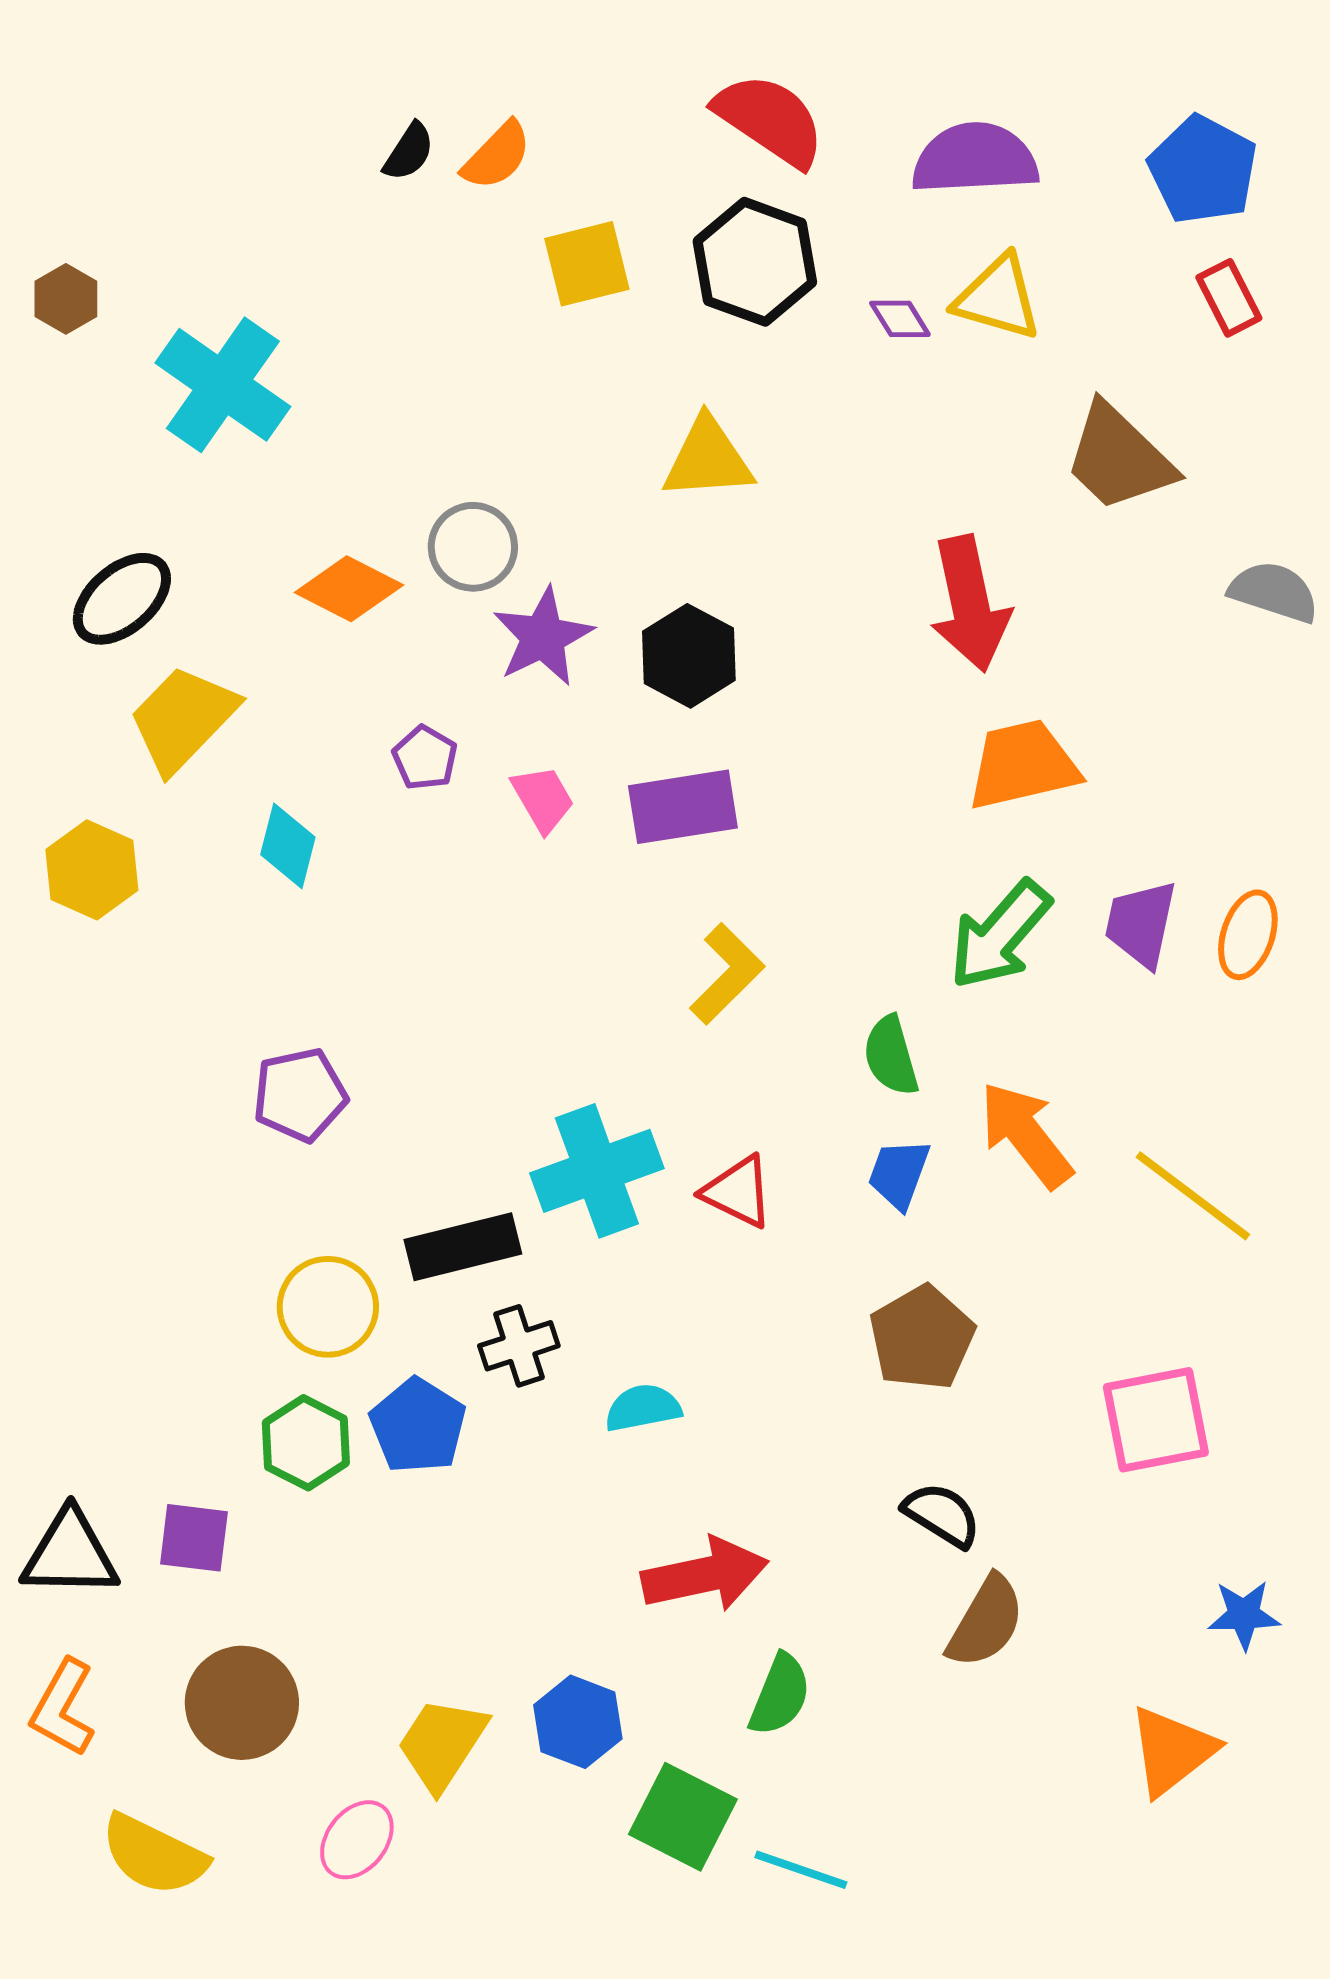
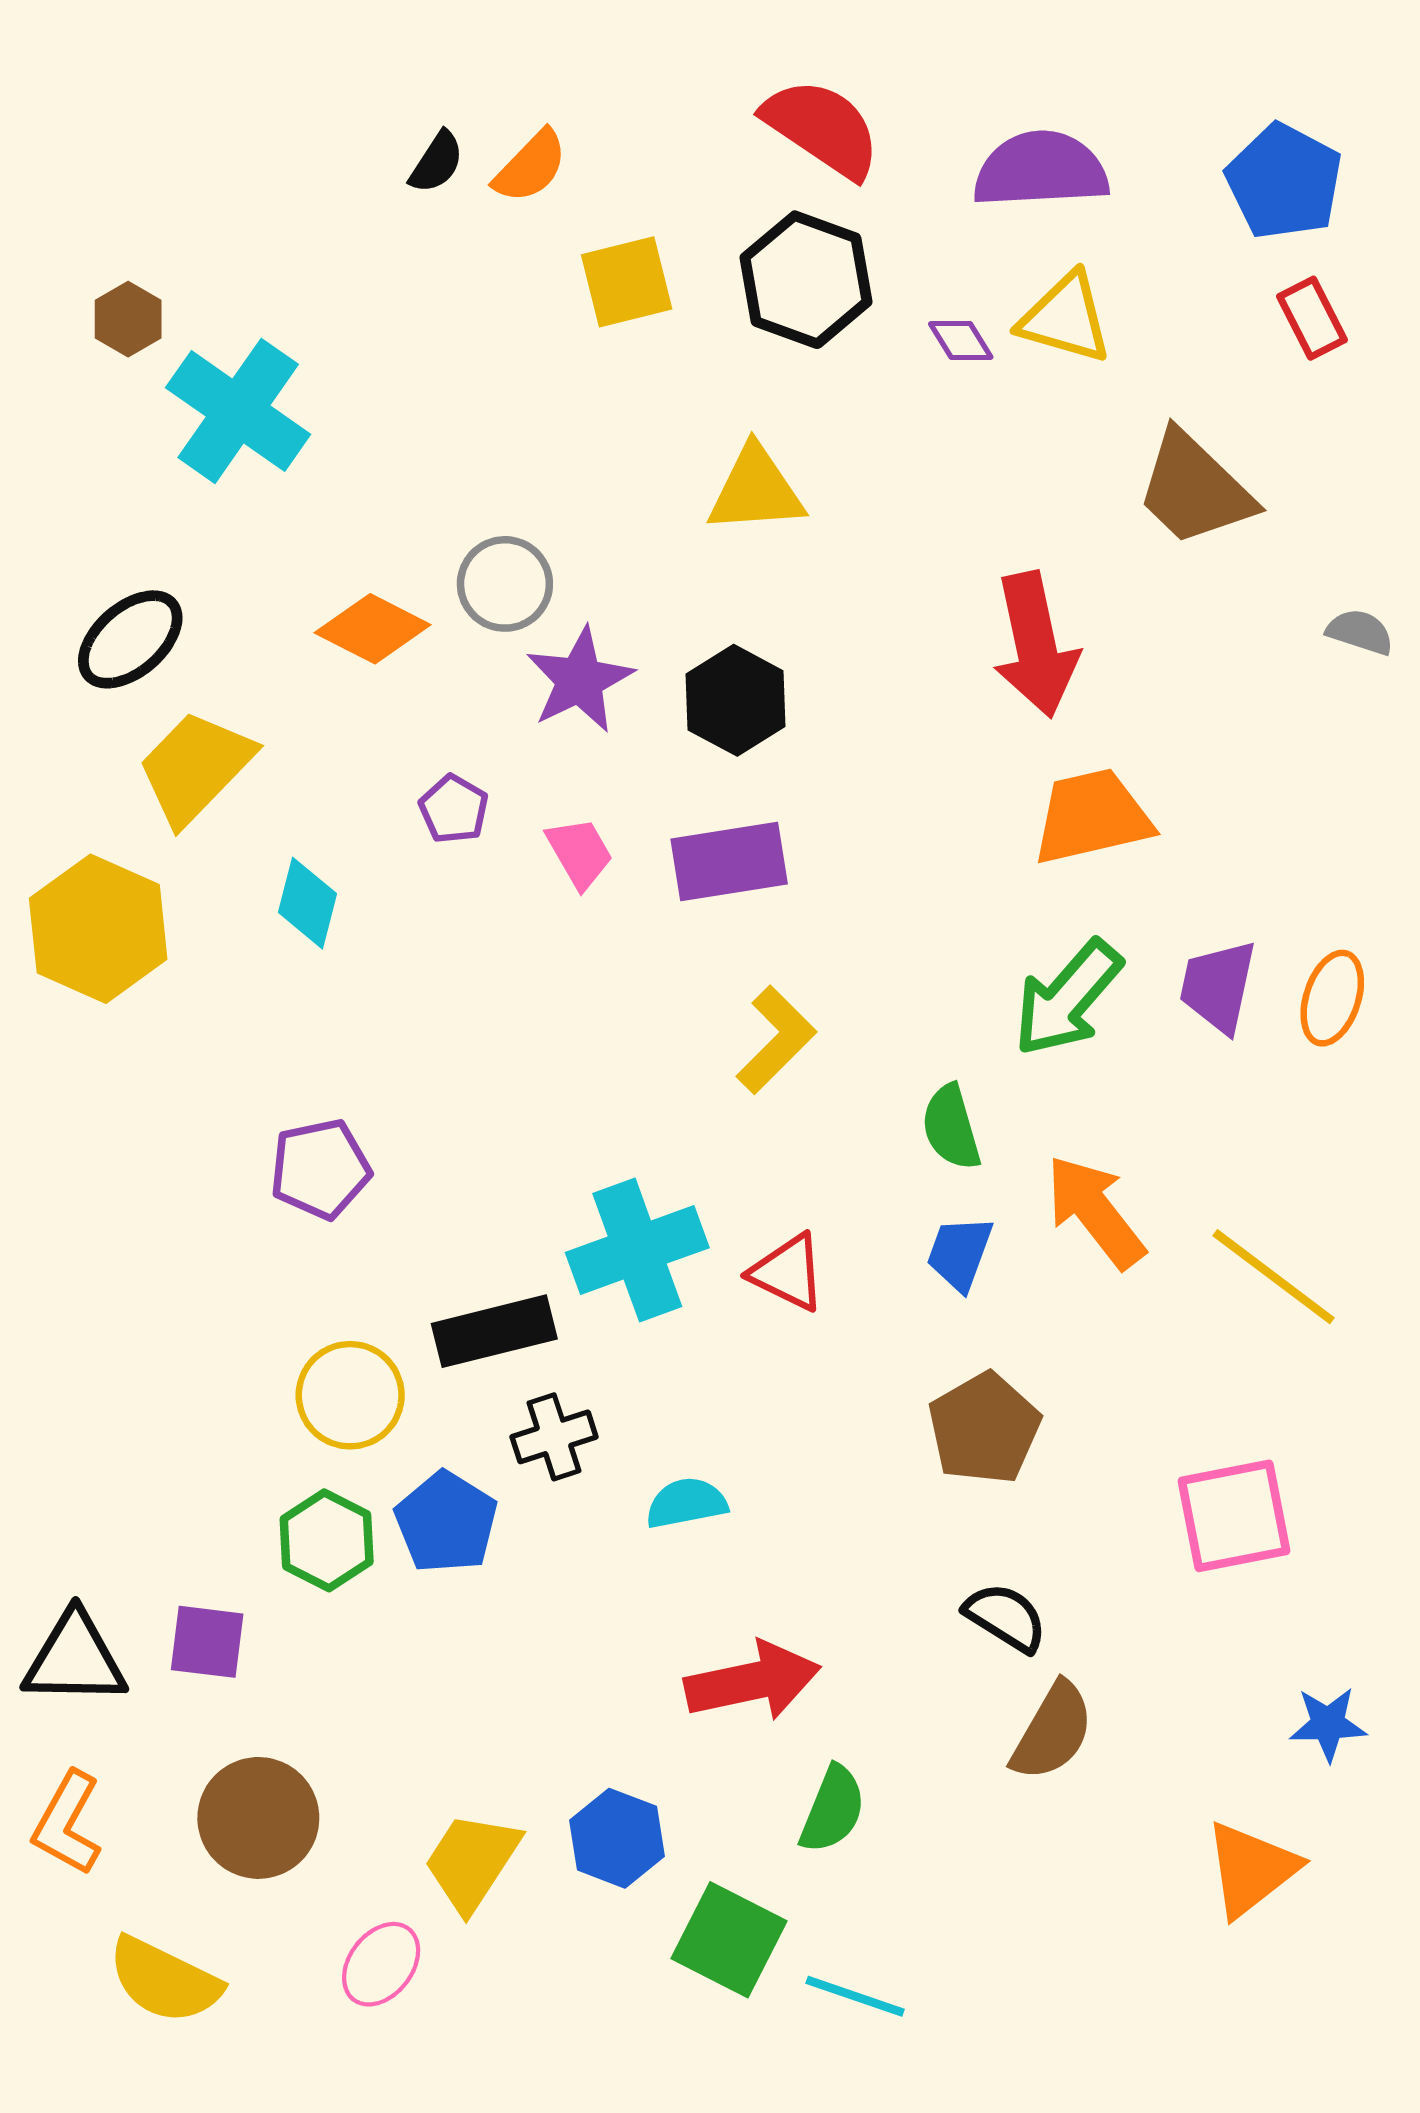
brown hexagon: (66, 299) -> (128, 319), moved
gray semicircle: (1274, 592) -> (1360, 632), size x0.7
yellow hexagon: (92, 870) -> (98, 929), size x1.4

